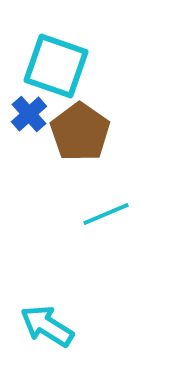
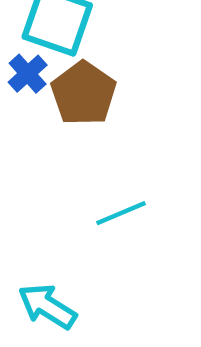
cyan line: (106, 214) -> (121, 213), moved

